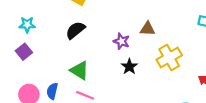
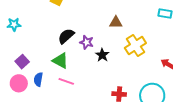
black semicircle: (75, 30) -> (66, 36), moved
purple star: (121, 41) -> (87, 42), moved
purple square: (24, 52) -> (22, 62), moved

